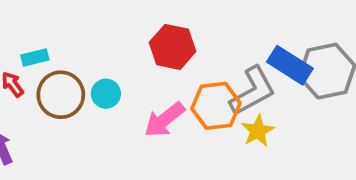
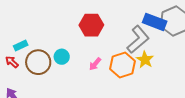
orange hexagon: (216, 106) -> (123, 65), moved
pink arrow: (164, 120) -> (95, 64), size x0.6

